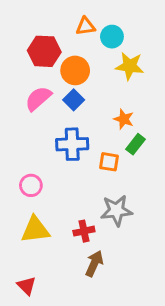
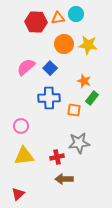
cyan circle: (112, 37) -> (76, 14), moved
red hexagon: (44, 51) -> (36, 22), moved
orange circle: (75, 70) -> (64, 44), moved
brown arrow: (94, 264) -> (64, 179), turned -114
red triangle: (26, 286) -> (18, 194), turned 32

